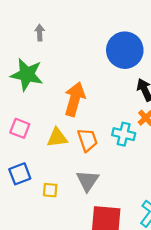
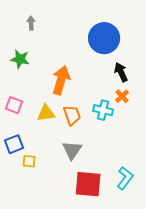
green star: (27, 75) -> (20, 59), size x0.7
yellow square: (50, 190) -> (29, 161), moved

